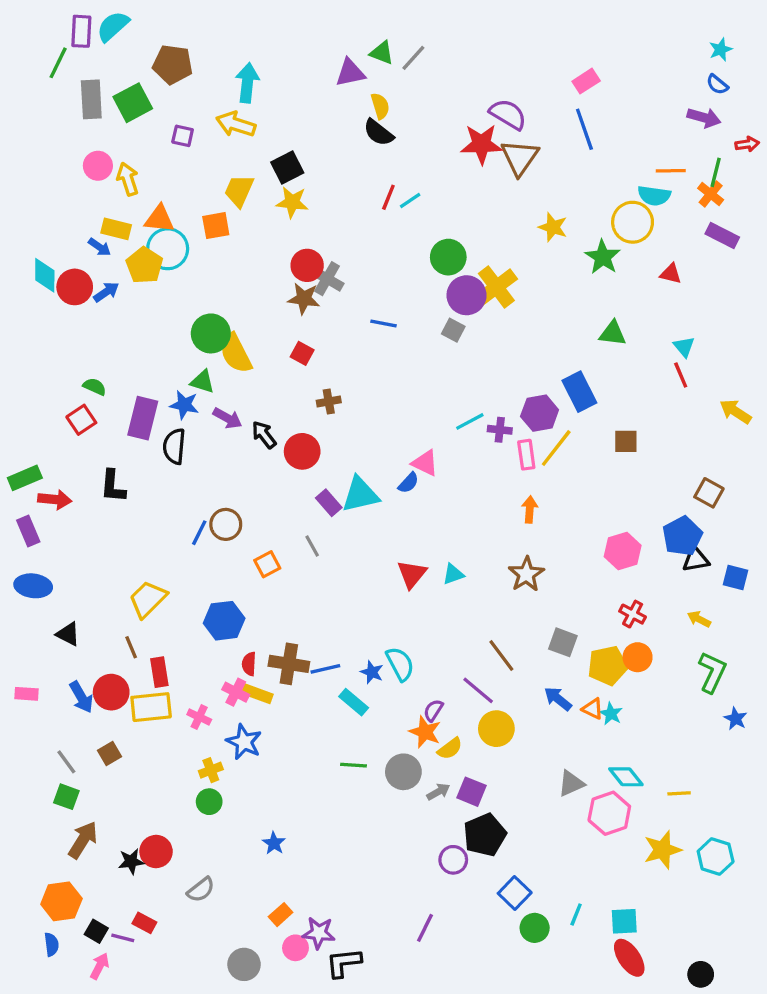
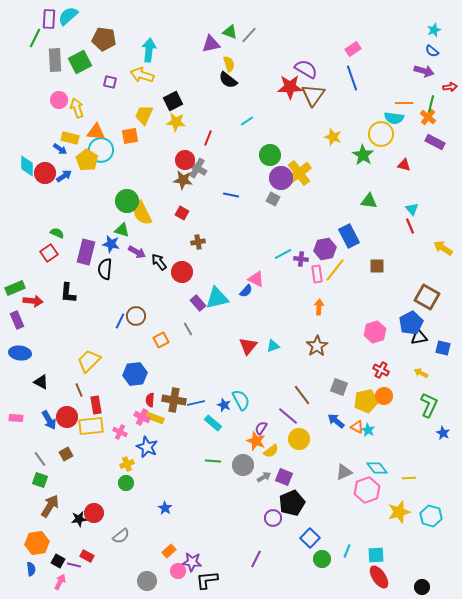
red line: (388, 197) -> (208, 138), moved
brown square: (709, 493) -> (427, 297), size x1.4

